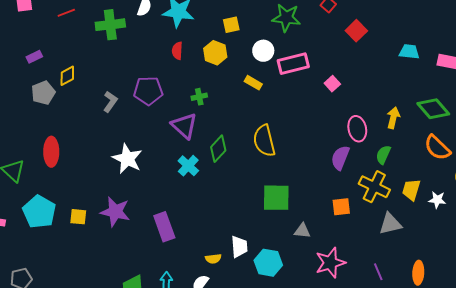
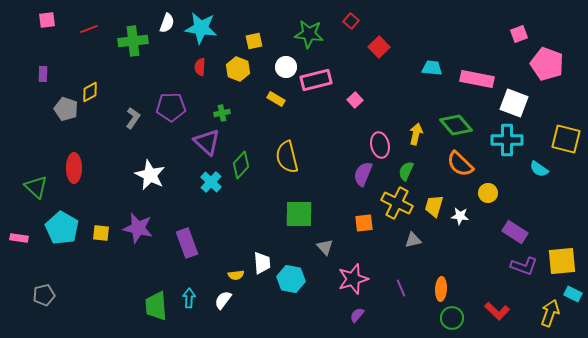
purple rectangle: (34, 57) -> (43, 74), moved, turned -63
gray pentagon: (43, 93) -> (66, 109), turned -30
gray triangle: (390, 224) -> (413, 240), size x0.7
gray triangle: (302, 231) -> (325, 247), turned 42

